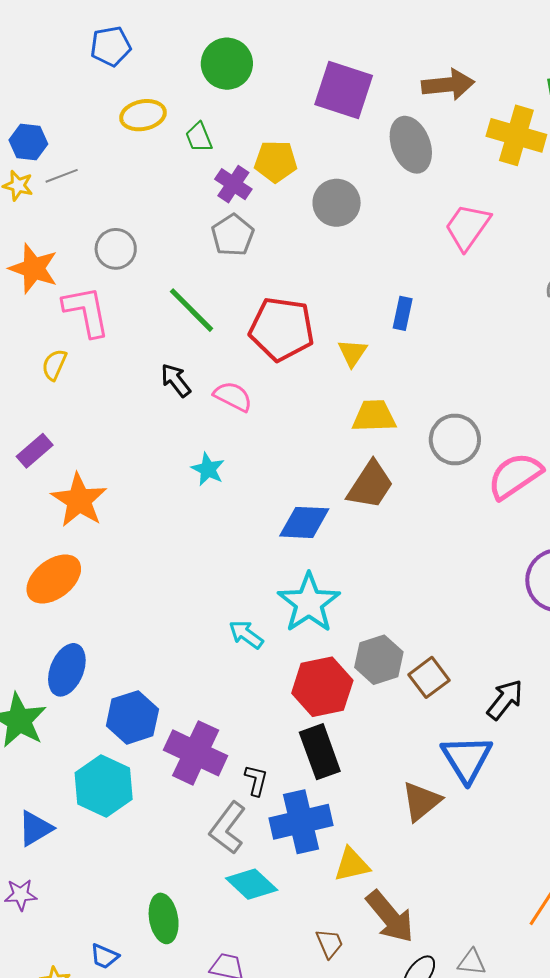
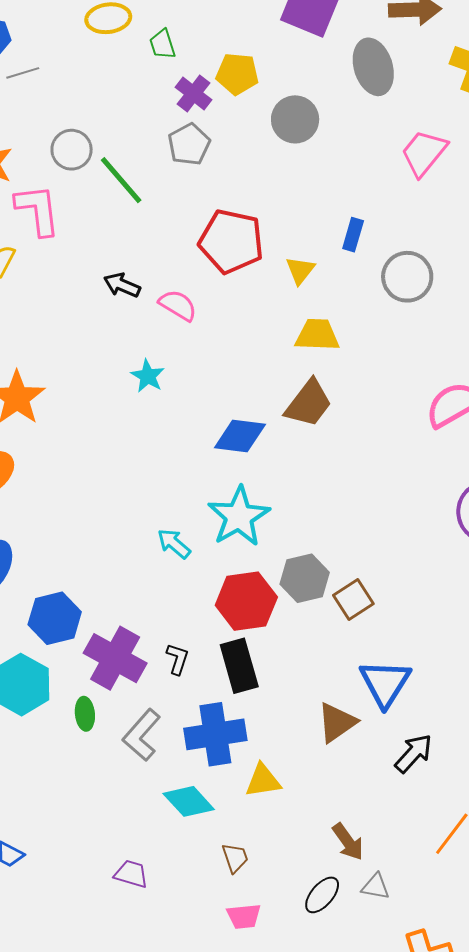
green line: (192, 310) -> (121, 180), moved
black arrow: (176, 380) -> (122, 285), turned -33
gray circle: (455, 439) -> (407, 277), moved
black arrow: (505, 700) -> (414, 753), moved
black L-shape: (256, 780) -> (178, 659), moved
cyan diamond: (252, 884) -> (189, 801), moved
brown arrow: (390, 917) -> (348, 842), moved, size x0.7
green ellipse: (164, 918) -> (85, 714), moved, size x0.7

